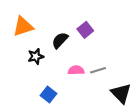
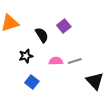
black semicircle: (60, 40) -> (42, 35), turned 105
black star: (36, 56) -> (26, 56), moved

